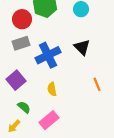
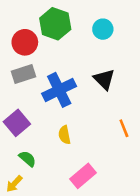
pink rectangle: (49, 120) -> (83, 176), moved

